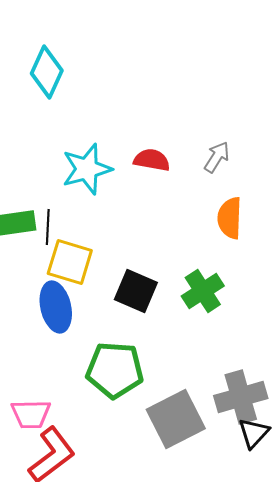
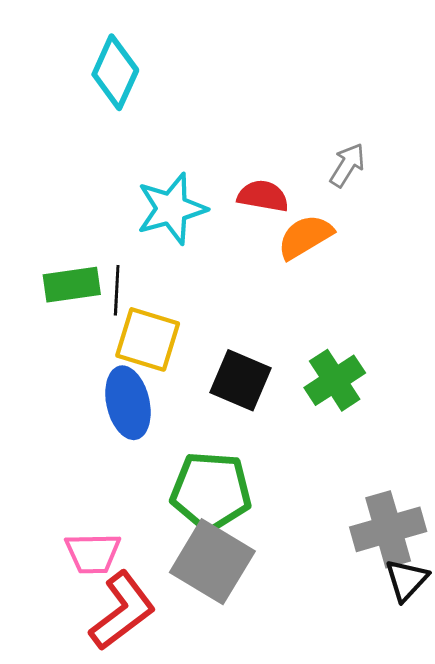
gray arrow: (217, 157) -> (347, 165), moved
orange semicircle: (230, 218) -> (305, 237), moved, turned 57
gray square: (176, 419) -> (212, 562), moved, turned -32

